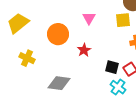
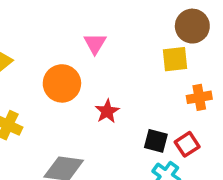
pink triangle: (89, 18) -> (95, 43), moved

